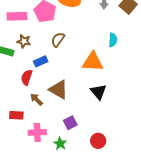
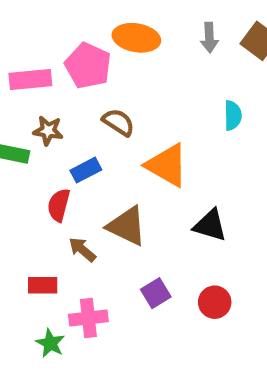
brown semicircle: (58, 40) -> (118, 122), turned 91
orange triangle: (93, 62) -> (167, 165), moved, turned 30
black triangle: (98, 92) -> (210, 225), turned -30
red circle: (98, 141) -> (215, 302), moved
green star: (60, 144) -> (50, 343), moved

